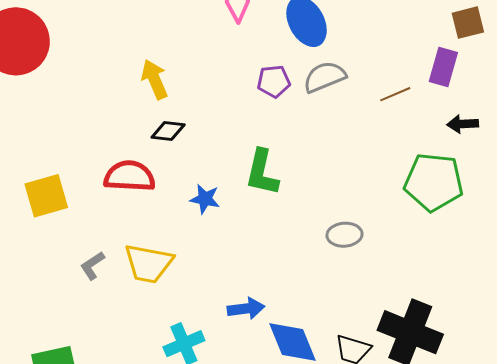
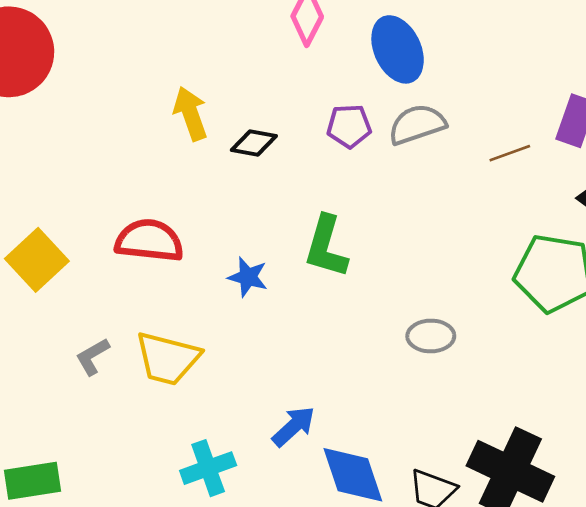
black diamond: (168, 131) -> (254, 143), moved
yellow square: (46, 196) -> (37, 260), turned -30
blue arrow: (246, 309) -> (294, 426), turned -39

